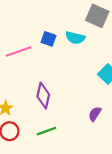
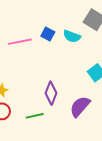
purple diamond: (43, 96) -> (51, 93), moved
purple semicircle: (95, 114) -> (80, 106), size x1.6

